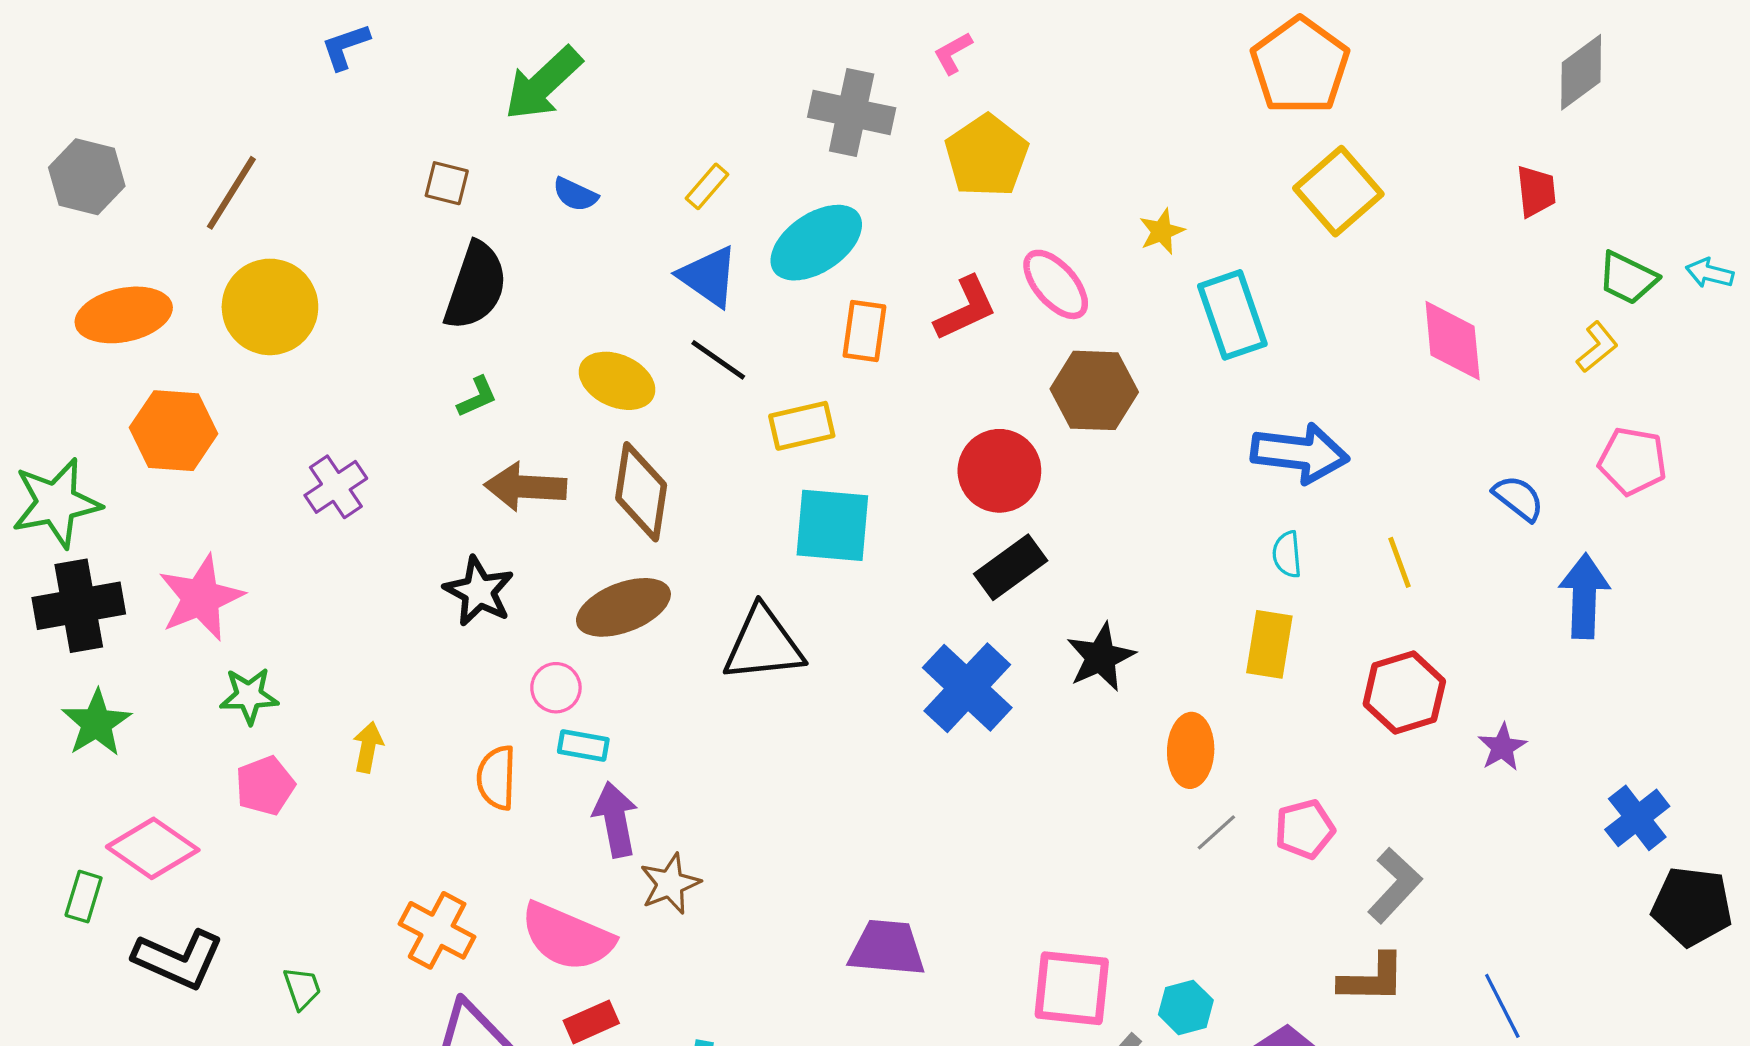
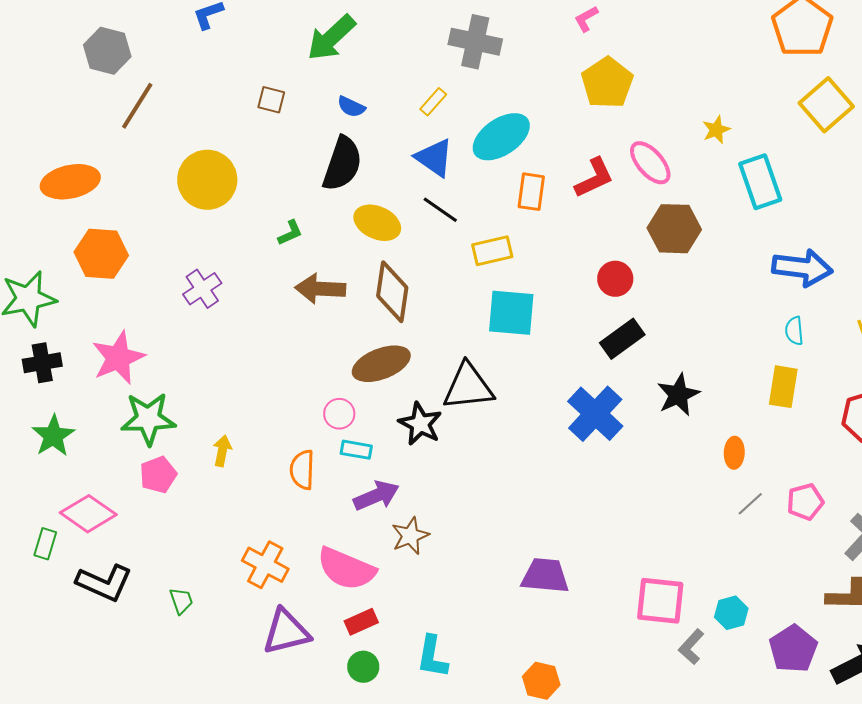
gray cross: (852, 112) -> (475, 42), moved
gray hexagon: (87, 177) -> (107, 51), moved
black semicircle: (476, 286) -> (342, 164), moved
yellow circle: (270, 307) -> (207, 180), moved
red circle: (999, 471) -> (615, 279), size x0.7
black star: (479, 591) -> (420, 424), moved
black cross: (79, 606) -> (42, 363), size x0.7
green star: (249, 696) -> (148, 419), size x1.5
orange ellipse: (1191, 750) -> (734, 453), size x0.7
purple arrow: (615, 819) -> (376, 496), turned 78

